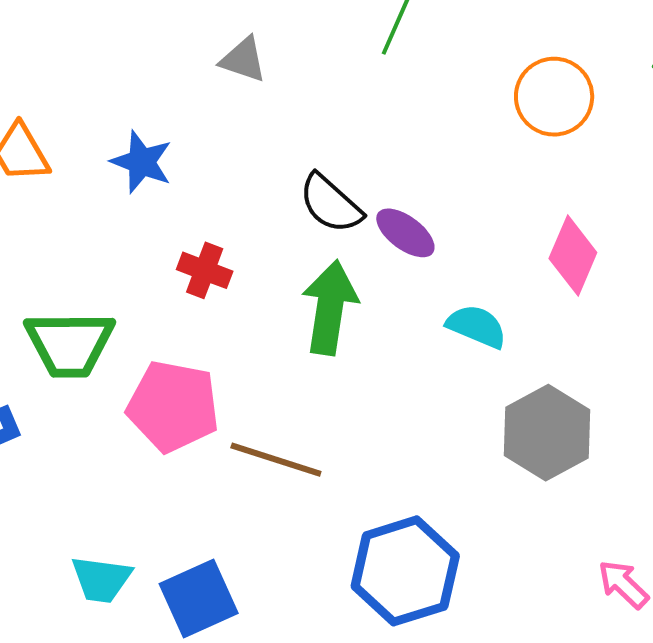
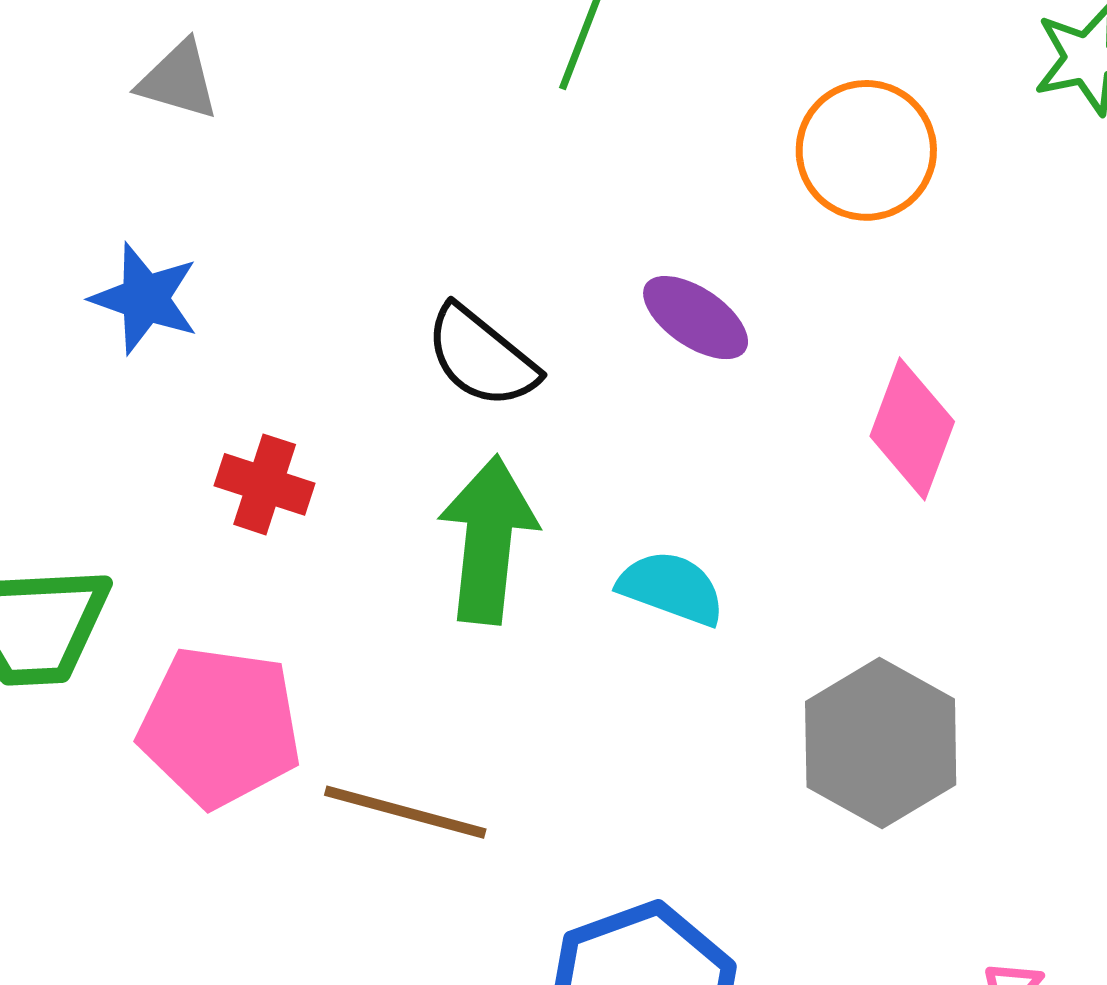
gray triangle: (243, 60) -> (178, 80), moved
purple ellipse: (405, 233) -> (696, 318), moved
cyan semicircle: (477, 326) -> (671, 588), moved

